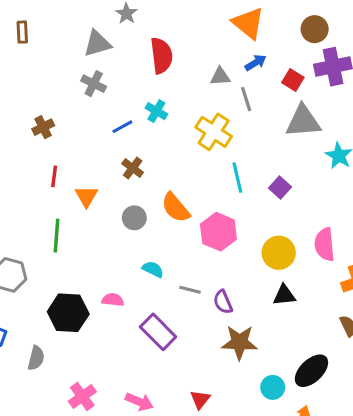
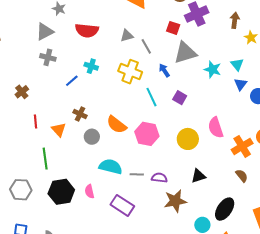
red semicircle: (161, 56) -> (87, 30), turned 115
blue arrow: (256, 63) -> (164, 70), moved, turned -80
brown cross: (133, 168) -> (80, 114), moved
cyan semicircle: (153, 269) -> (111, 167), size x1.6
black triangle: (284, 295) -> (198, 176), moved
pink semicircle: (113, 300) -> (89, 191), turned -96
purple semicircle: (223, 302) -> (159, 178), turned 133
black hexagon: (68, 313) -> (61, 192), moved

